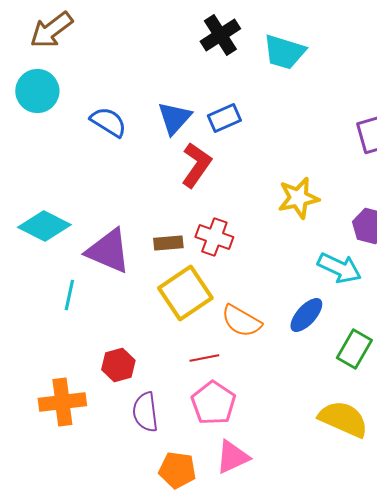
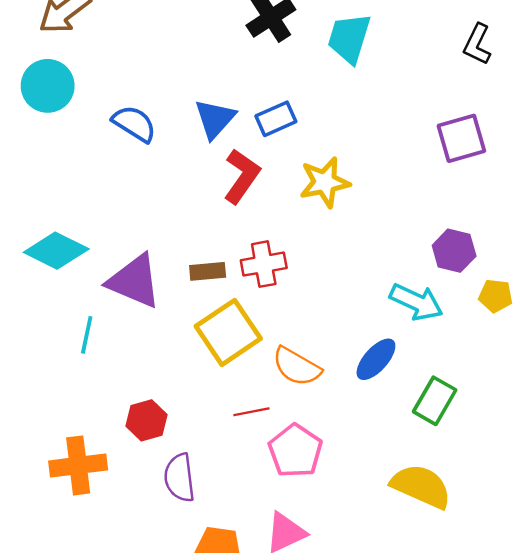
cyan trapezoid: (284, 52) -> (349, 38), turned 90
yellow star: (298, 198) -> (325, 182), moved
red cross: (214, 237) -> (264, 264), turned -30
pink pentagon: (213, 403) -> (295, 451), moved

